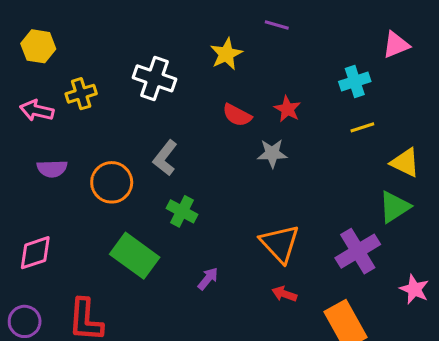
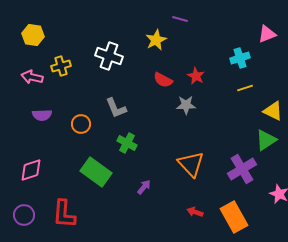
purple line: (277, 25) -> (180, 19), moved
gray L-shape: (165, 158) -> (116, 108), turned -60
orange circle: (112, 182) -> (81, 124), size x0.7
red arrow: (284, 294) -> (195, 212), moved

